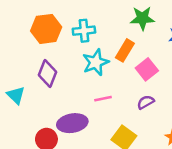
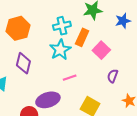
cyan cross: (84, 31) -> (62, 26), moved
purple semicircle: (146, 102) -> (113, 76), moved, turned -32

